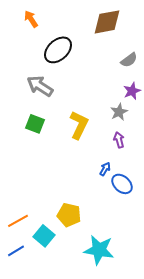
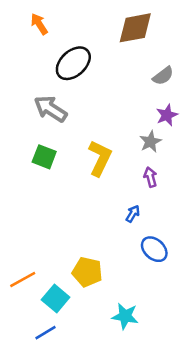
blue ellipse: (122, 184) -> (154, 249), moved
cyan star: (99, 250) -> (125, 316), size x0.7
blue line: (16, 251) -> (45, 333), moved

